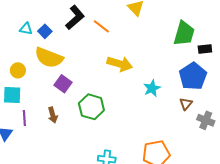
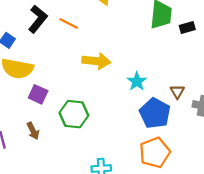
blue pentagon: (193, 76) -> (155, 113), moved

